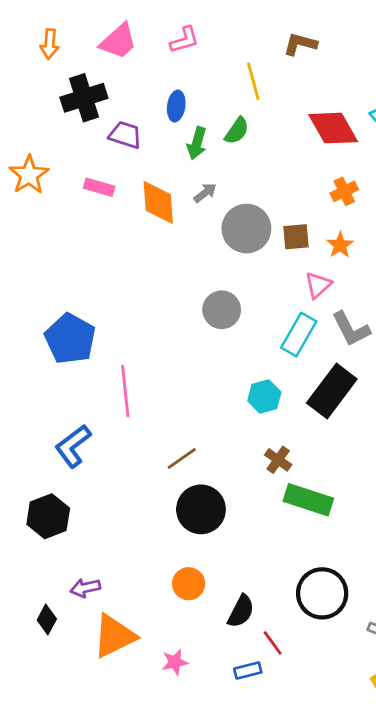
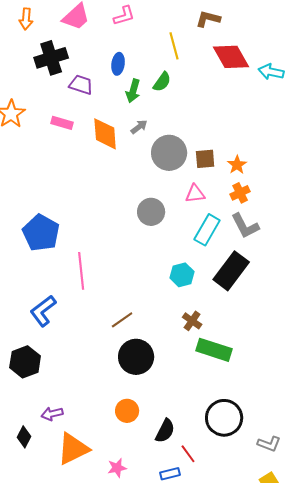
red diamond: (333, 128) -> (231, 57), moved
orange cross: (344, 191) -> (240, 193), moved
pink triangle: (318, 285) -> (195, 194), moved, turned 35

